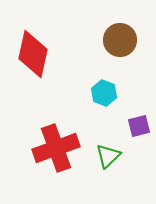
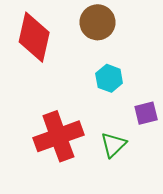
brown circle: (120, 40) -> (97, 22), moved

